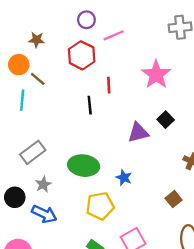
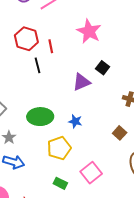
red hexagon: (82, 55) -> (26, 39), moved

